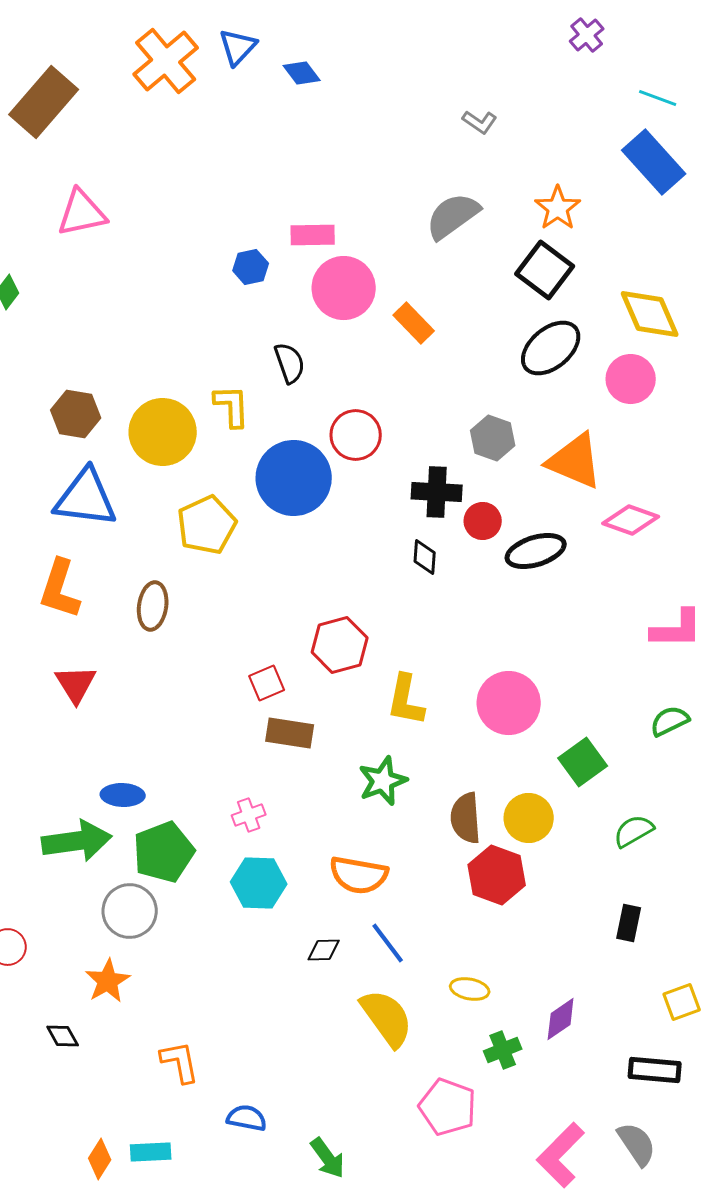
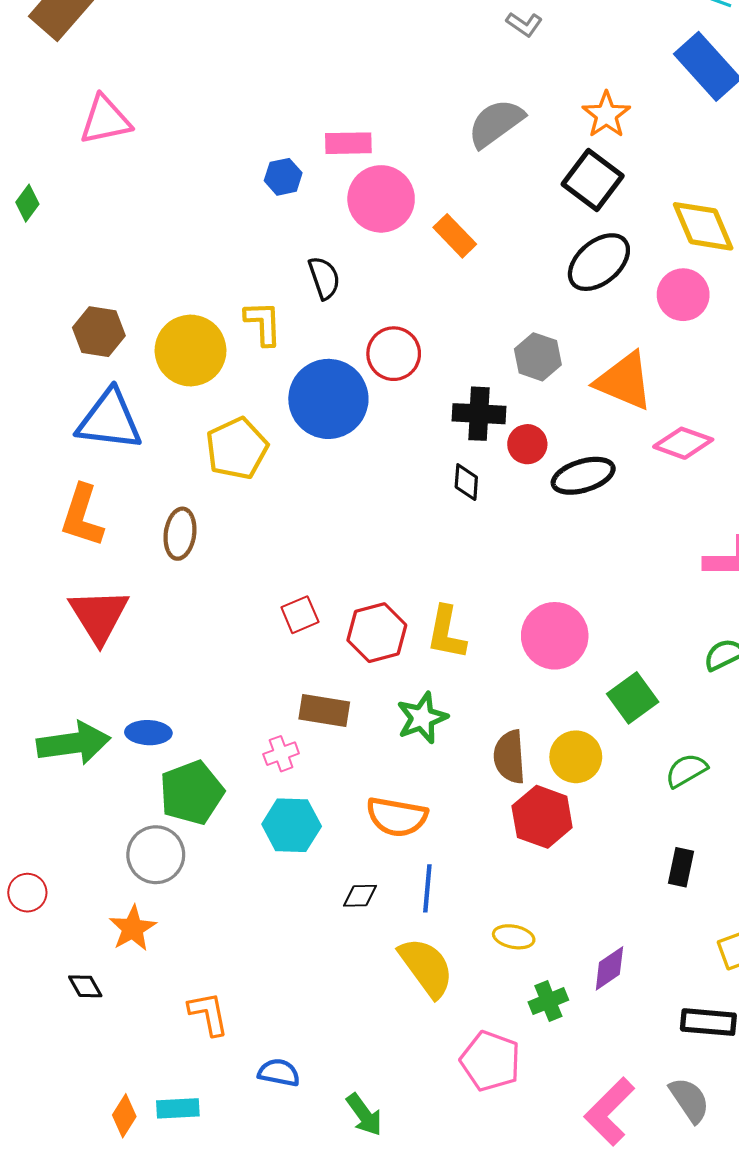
red hexagon: (340, 645) -> (377, 633), moved
red triangle: (76, 684) -> (99, 616), size x1.4
brown rectangle: (290, 733) -> (324, 710), moved
green arrow: (77, 841) -> (74, 743), moved
blue line: (388, 943) -> (427, 888), turned 42

